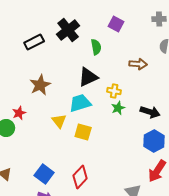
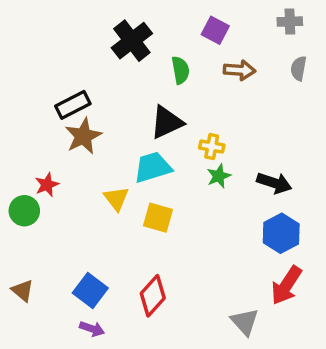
black rectangle: (34, 42) -> (73, 105), moved
brown arrow: (138, 64) -> (240, 70), moved

